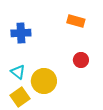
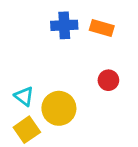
blue cross: (21, 33) -> (64, 25), moved

